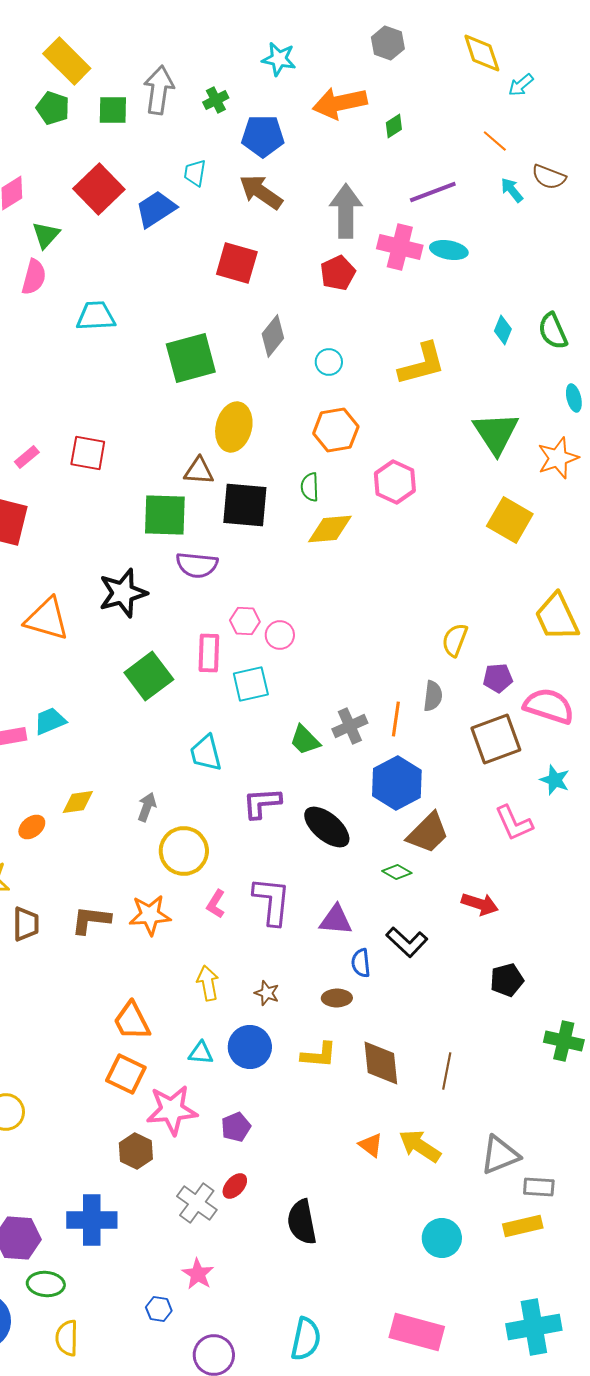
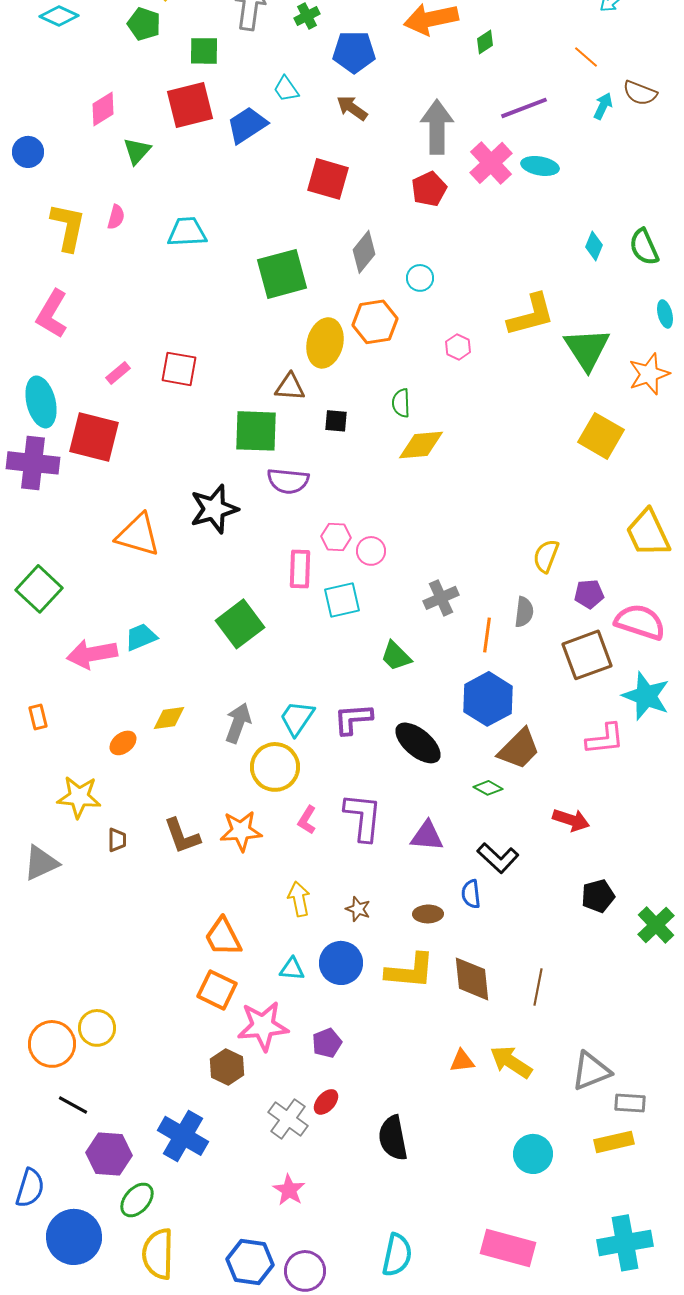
green square: (113, 110) -> (204, 51), moved
cyan trapezoid: (195, 173) -> (286, 89), turned -44
red square: (99, 189) -> (190, 105), turned 30
cyan arrow: (512, 190) -> (603, 106), turned 64
brown arrow: (261, 192) -> (352, 108), size x0.7
pink cross: (400, 247) -> (491, 163), turned 33
pink semicircle: (34, 277) -> (116, 217), moved, size x0.7
yellow L-shape: (422, 364) -> (531, 315), moved
orange hexagon: (336, 430) -> (375, 322), moved
pink hexagon: (395, 482) -> (458, 347), moved, size x0.6
black square: (245, 505) -> (336, 421), size x0.5
green square: (149, 676) -> (240, 624), moved
gray cross: (350, 726) -> (441, 598), moved
cyan trapezoid: (206, 753) -> (297, 718), moved, turned 48
cyan star: (555, 780) -> (646, 696), size x1.6
gray arrow: (147, 807) -> (238, 723), size x1.4
pink L-shape: (514, 823) -> (605, 739), turned -72
brown L-shape: (91, 920) -> (182, 836), turned -117
brown trapezoid: (26, 924) -> (117, 840), size x0.7
blue semicircle: (361, 963) -> (471, 894), moved
green cross: (564, 1041) -> (656, 925), moved, turned 33
yellow L-shape: (319, 1055) -> (410, 971), size x1.4
orange triangle: (371, 1145) -> (462, 1061), turned -44
blue cross: (92, 1220) -> (183, 1136), turned 30
green ellipse: (46, 1284) -> (137, 1200), turned -54
blue hexagon: (159, 1309) -> (250, 1262), moved, size x1.8
yellow semicircle: (67, 1338) -> (158, 1254), size x1.4

